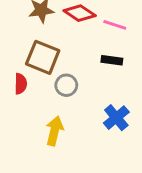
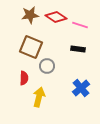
red semicircle: (21, 84) -> (24, 78), moved

